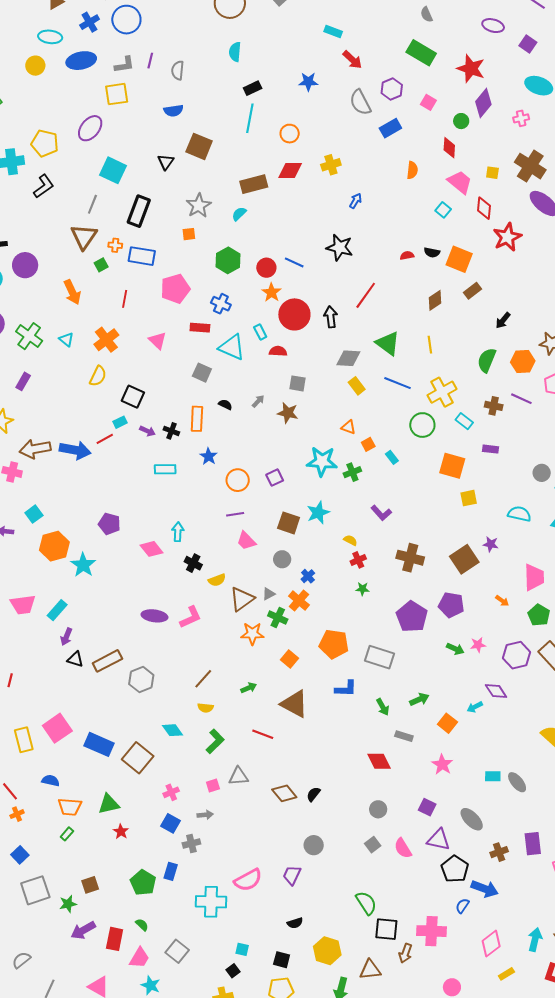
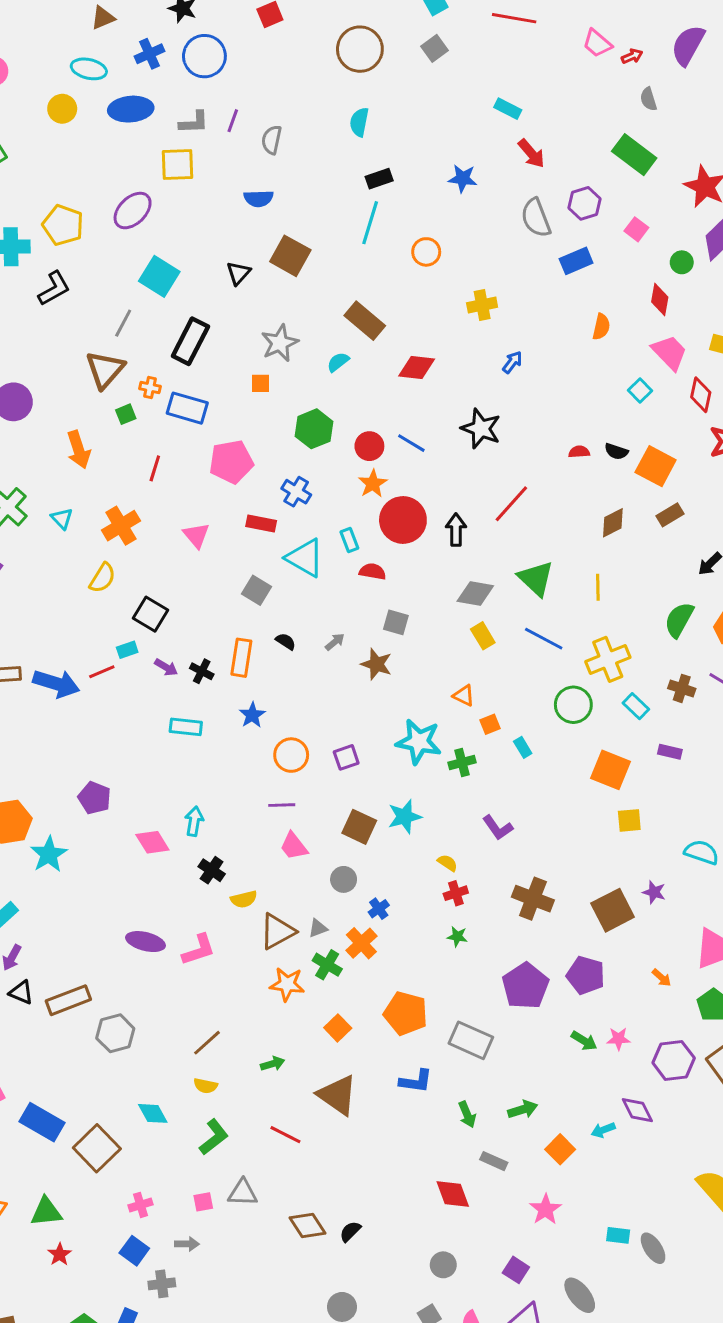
red diamond: (290, 171) -> (417, 367), moved
brown rectangle: (254, 184) -> (365, 321), turned 48

